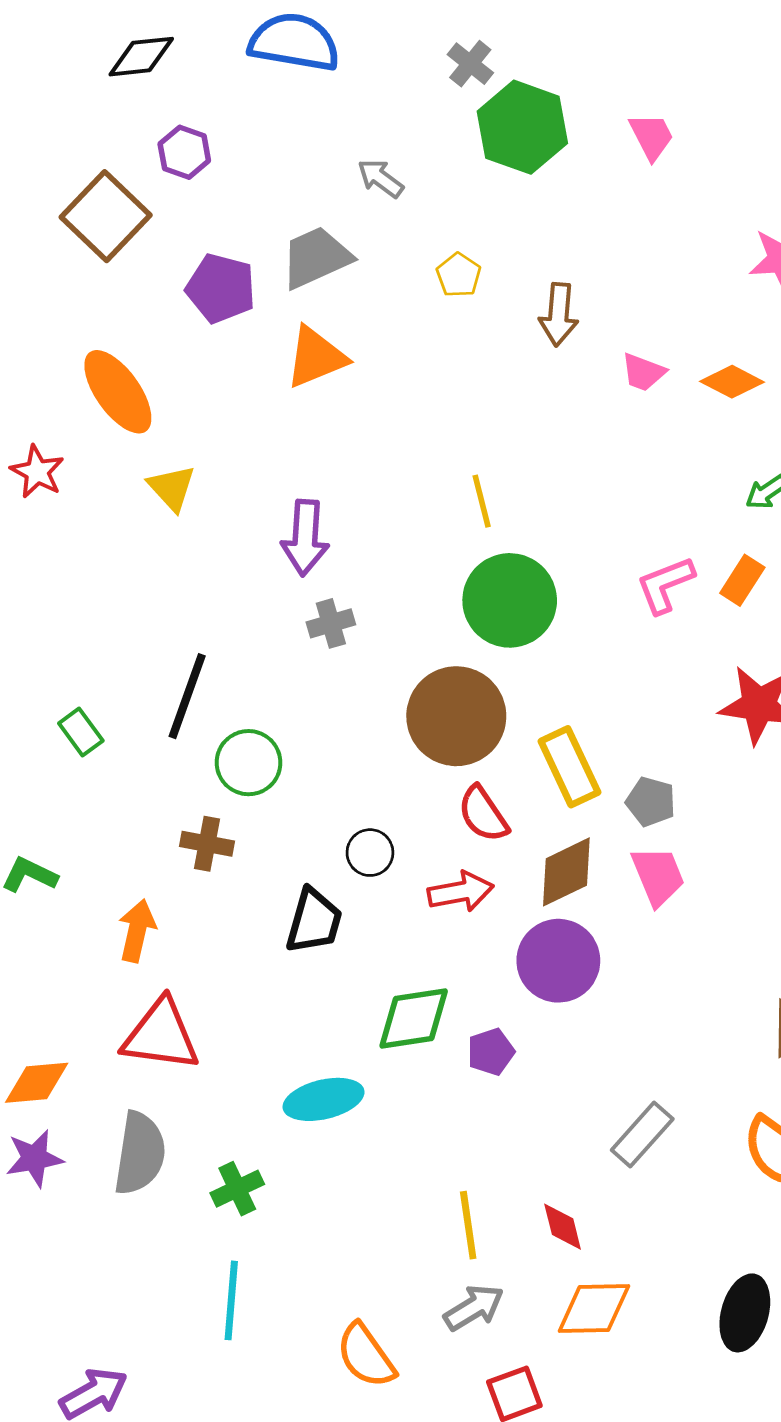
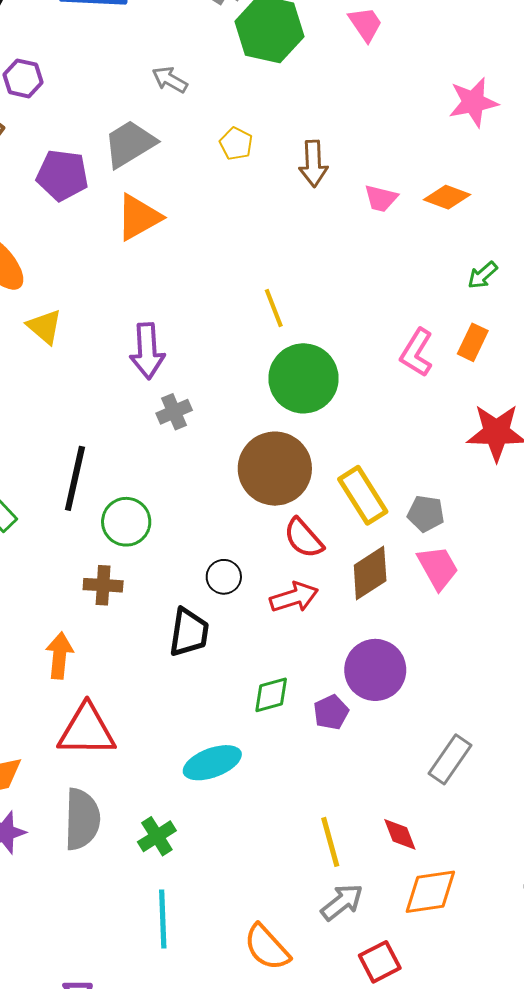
pink L-shape: (665, 585) -> (417, 353), turned -30
purple circle: (558, 961) -> (375, 670), moved
green diamond: (414, 1018) -> (271, 695), size x0.7

